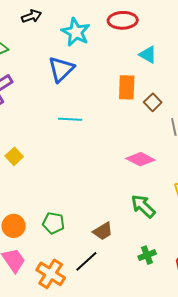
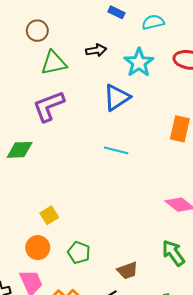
black arrow: (32, 16) -> (96, 50), moved
yellow square: (14, 156) -> (49, 215), moved

